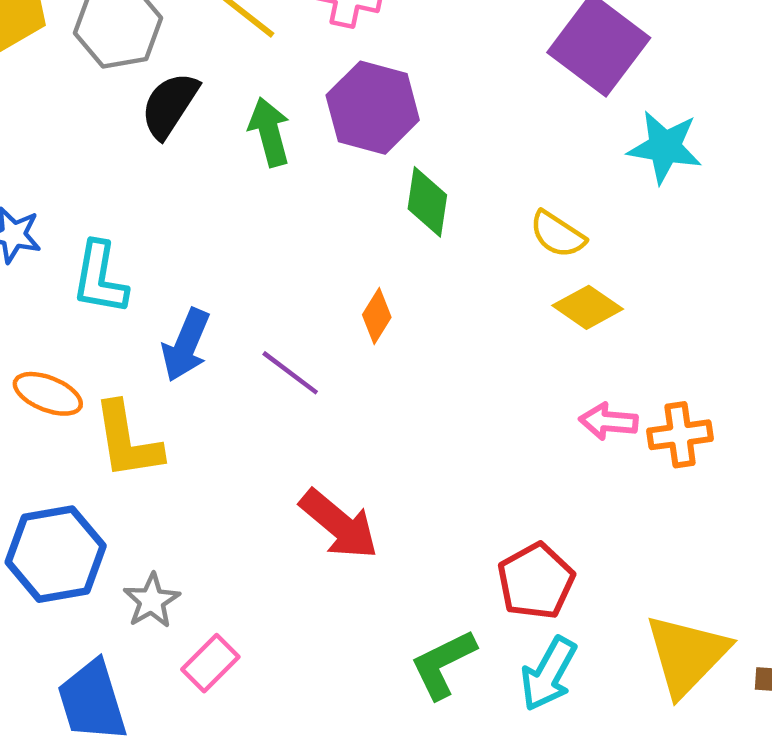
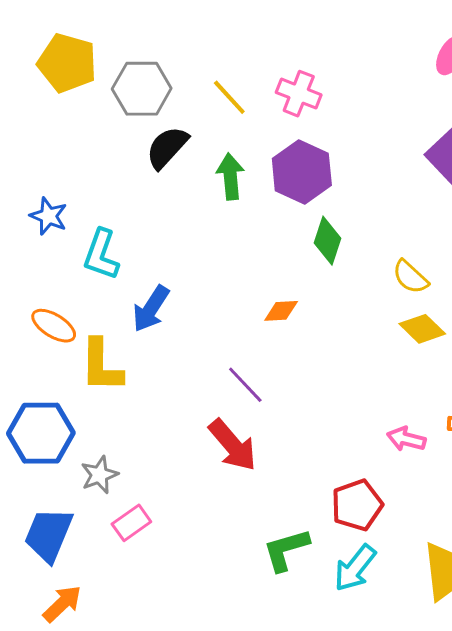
orange diamond: (377, 316) -> (281, 311), turned 45
purple line: (290, 373) -> (245, 385), moved
pink arrow: (609, 421) -> (406, 439), moved
blue trapezoid: (92, 701) -> (49, 535), turned 30

